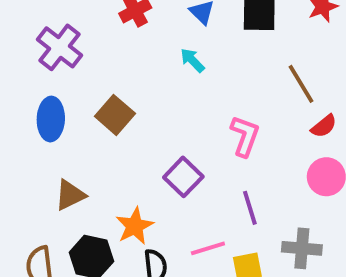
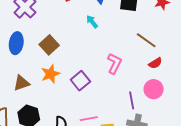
brown line: (301, 84) -> (146, 40), turned -30
purple line: (250, 208) -> (132, 100), moved
orange star: (135, 226) -> (50, 74), moved

